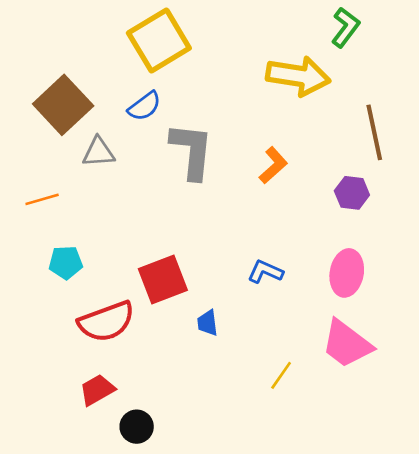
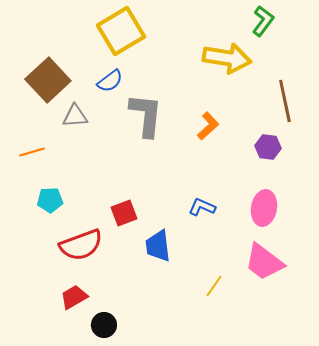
red square: (163, 280) -> (124, 213), size x0.7
blue trapezoid: (208, 323) -> (158, 246), size x1.6

